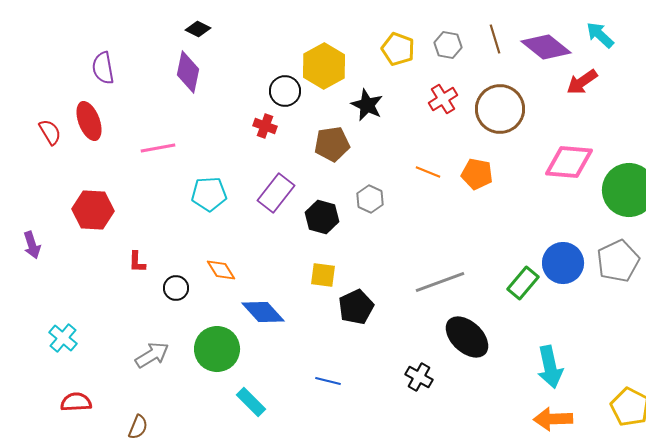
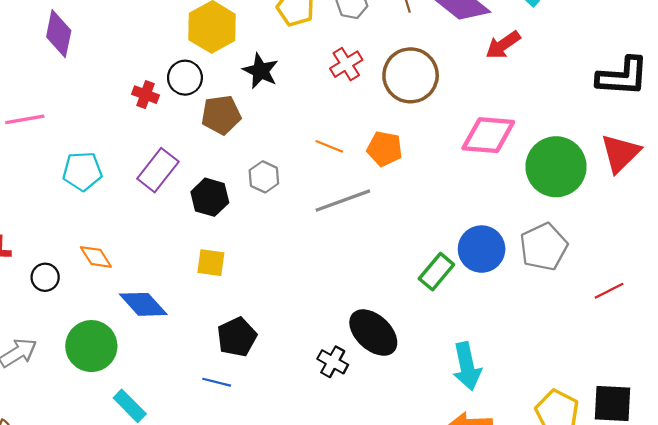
black circle: (285, 91) -> (185, 78), moved
gray line: (440, 282) -> (343, 201), moved
black pentagon: (356, 307) -> (237, 337), moved
black cross: (419, 377) -> (333, 362), moved

